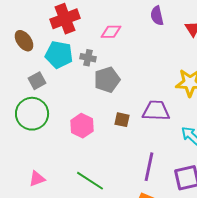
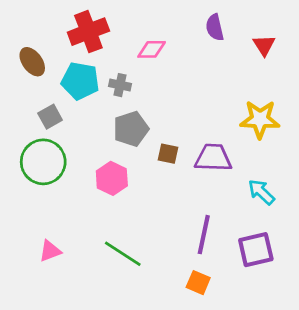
gray pentagon: (107, 80) -> (131, 129), moved
brown square: (122, 120) -> (168, 154), moved

